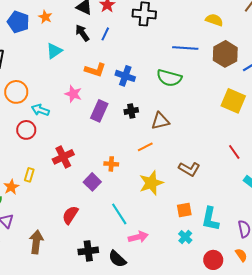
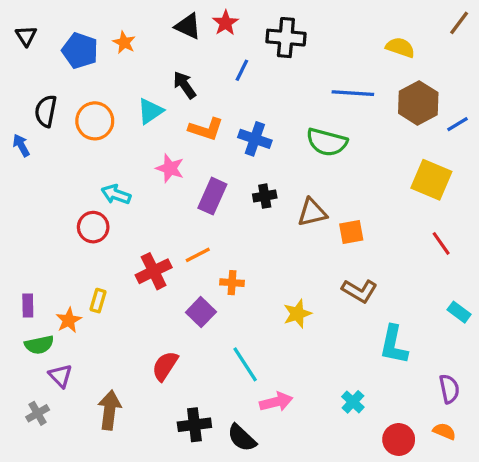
black arrow: (82, 33) -> (185, 85), moved
blue line: (105, 34) -> (242, 70), moved
cyan triangle: (54, 51) -> (150, 111), moved
orange circle: (16, 92) -> (95, 121), moved
orange line: (145, 147) -> (198, 255), moved
red line: (234, 152) -> (441, 243), moved
yellow star: (151, 183) -> (297, 314), size x0.7
orange square: (184, 210) -> (351, 232), moved
cyan L-shape: (210, 219) -> (394, 345), moved
orange semicircle: (241, 255) -> (444, 431), turned -32

